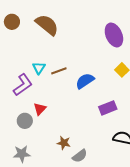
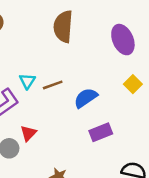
brown semicircle: (47, 25) -> (63, 27), moved, turned -125
purple rectangle: (108, 108) -> (101, 132), moved

